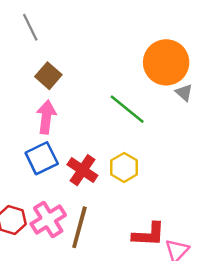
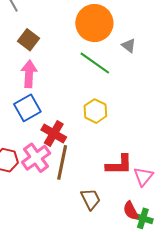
orange circle: (166, 62) -> (94, 23), moved
gray triangle: (184, 93) -> (129, 46), moved
red cross: (82, 170) -> (54, 134), moved

